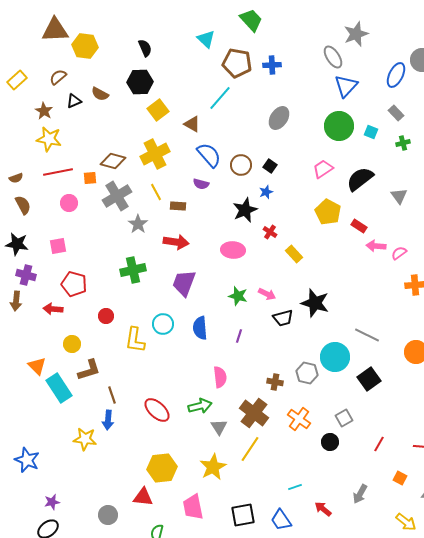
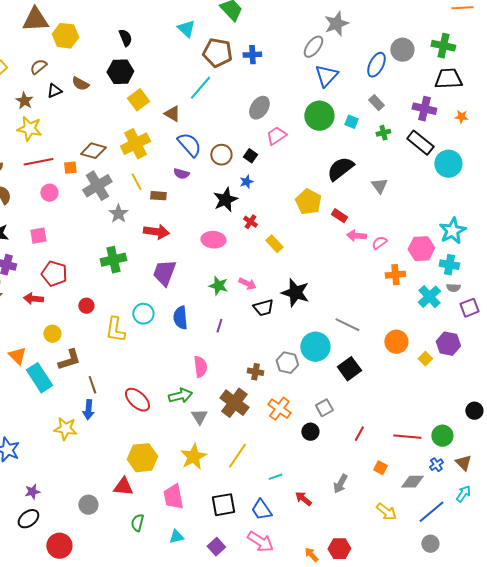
gray ellipse: (333, 57) -> (313, 47), turned 70
pink trapezoid: (323, 169) -> (276, 136), moved
yellow line: (250, 449) -> (237, 456), moved

